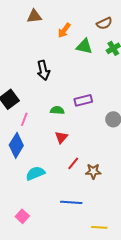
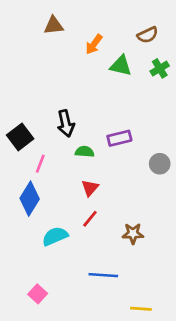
black arrow: (43, 70) -> (66, 123), moved
red line: (73, 163) -> (90, 219), moved

